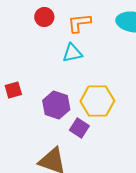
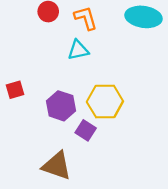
orange L-shape: (79, 23) -> (86, 18), turned 80

